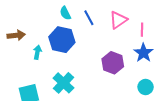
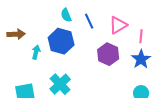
purple hexagon: (113, 63) -> (108, 54), moved

